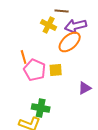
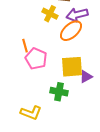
yellow square: (56, 70) -> (72, 67), moved, size x1.6
green cross: (41, 108) -> (59, 92), moved

